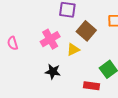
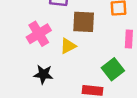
brown square: (86, 31) -> (84, 22), turned -36

